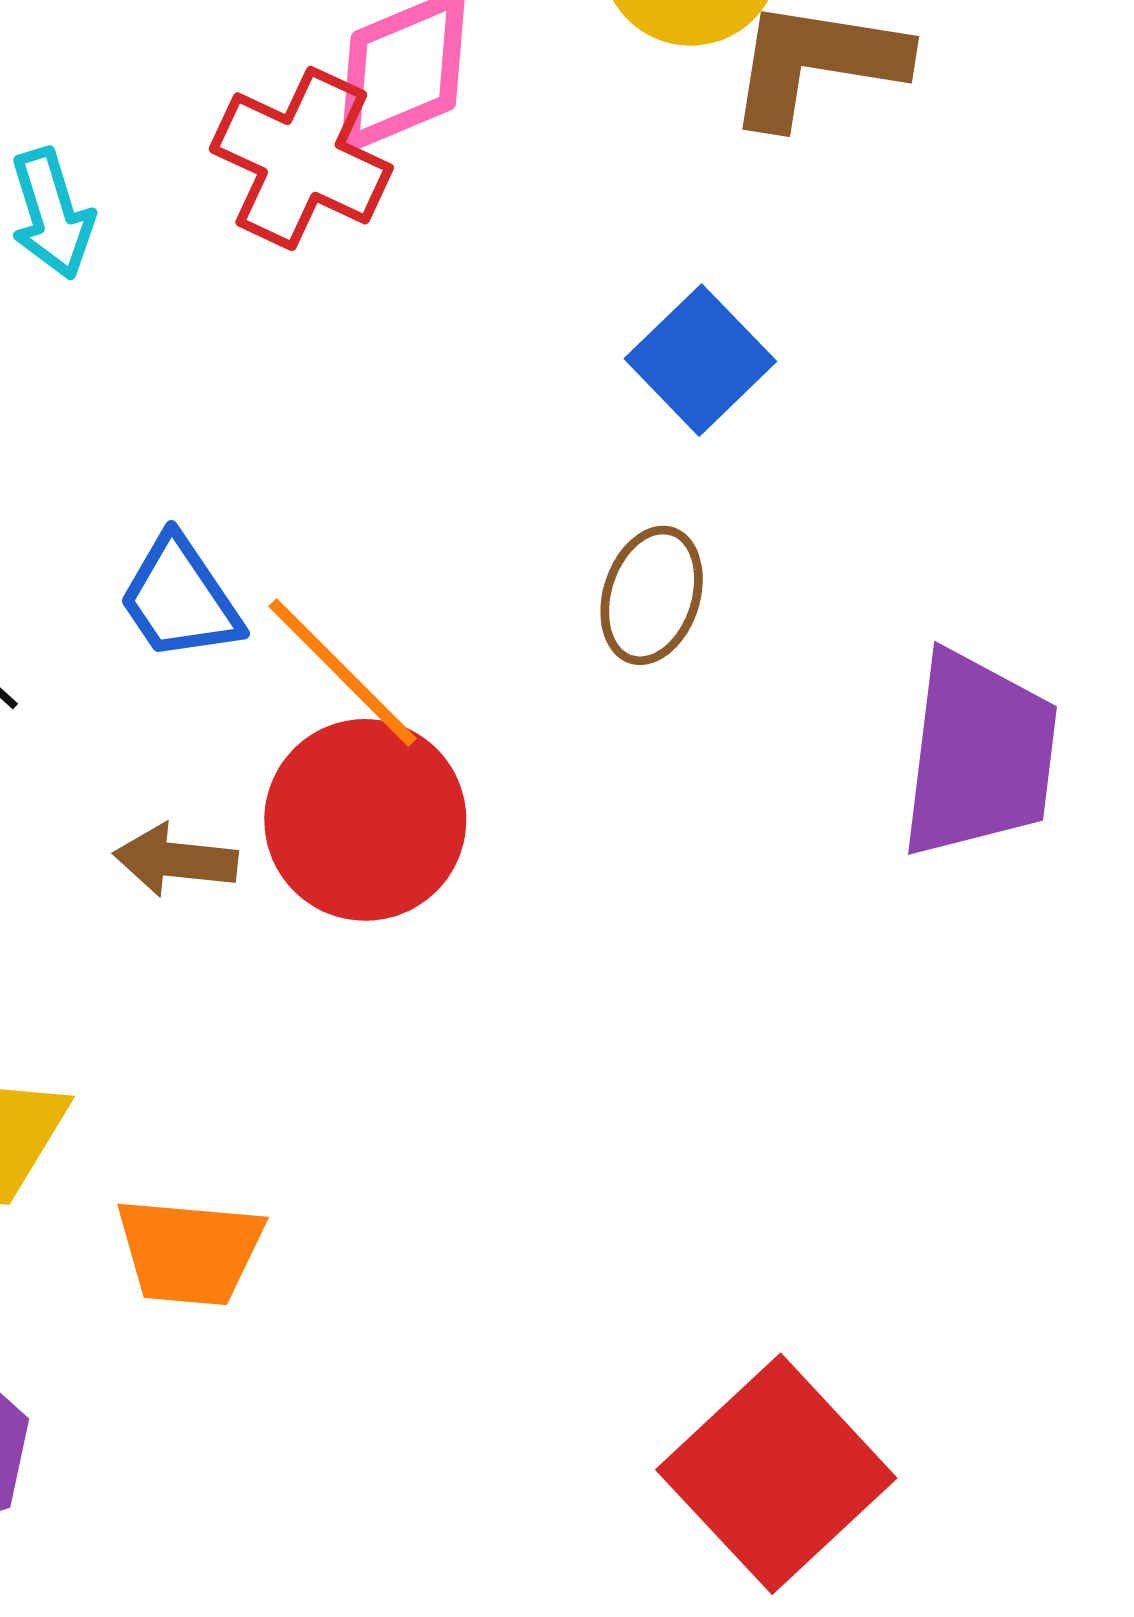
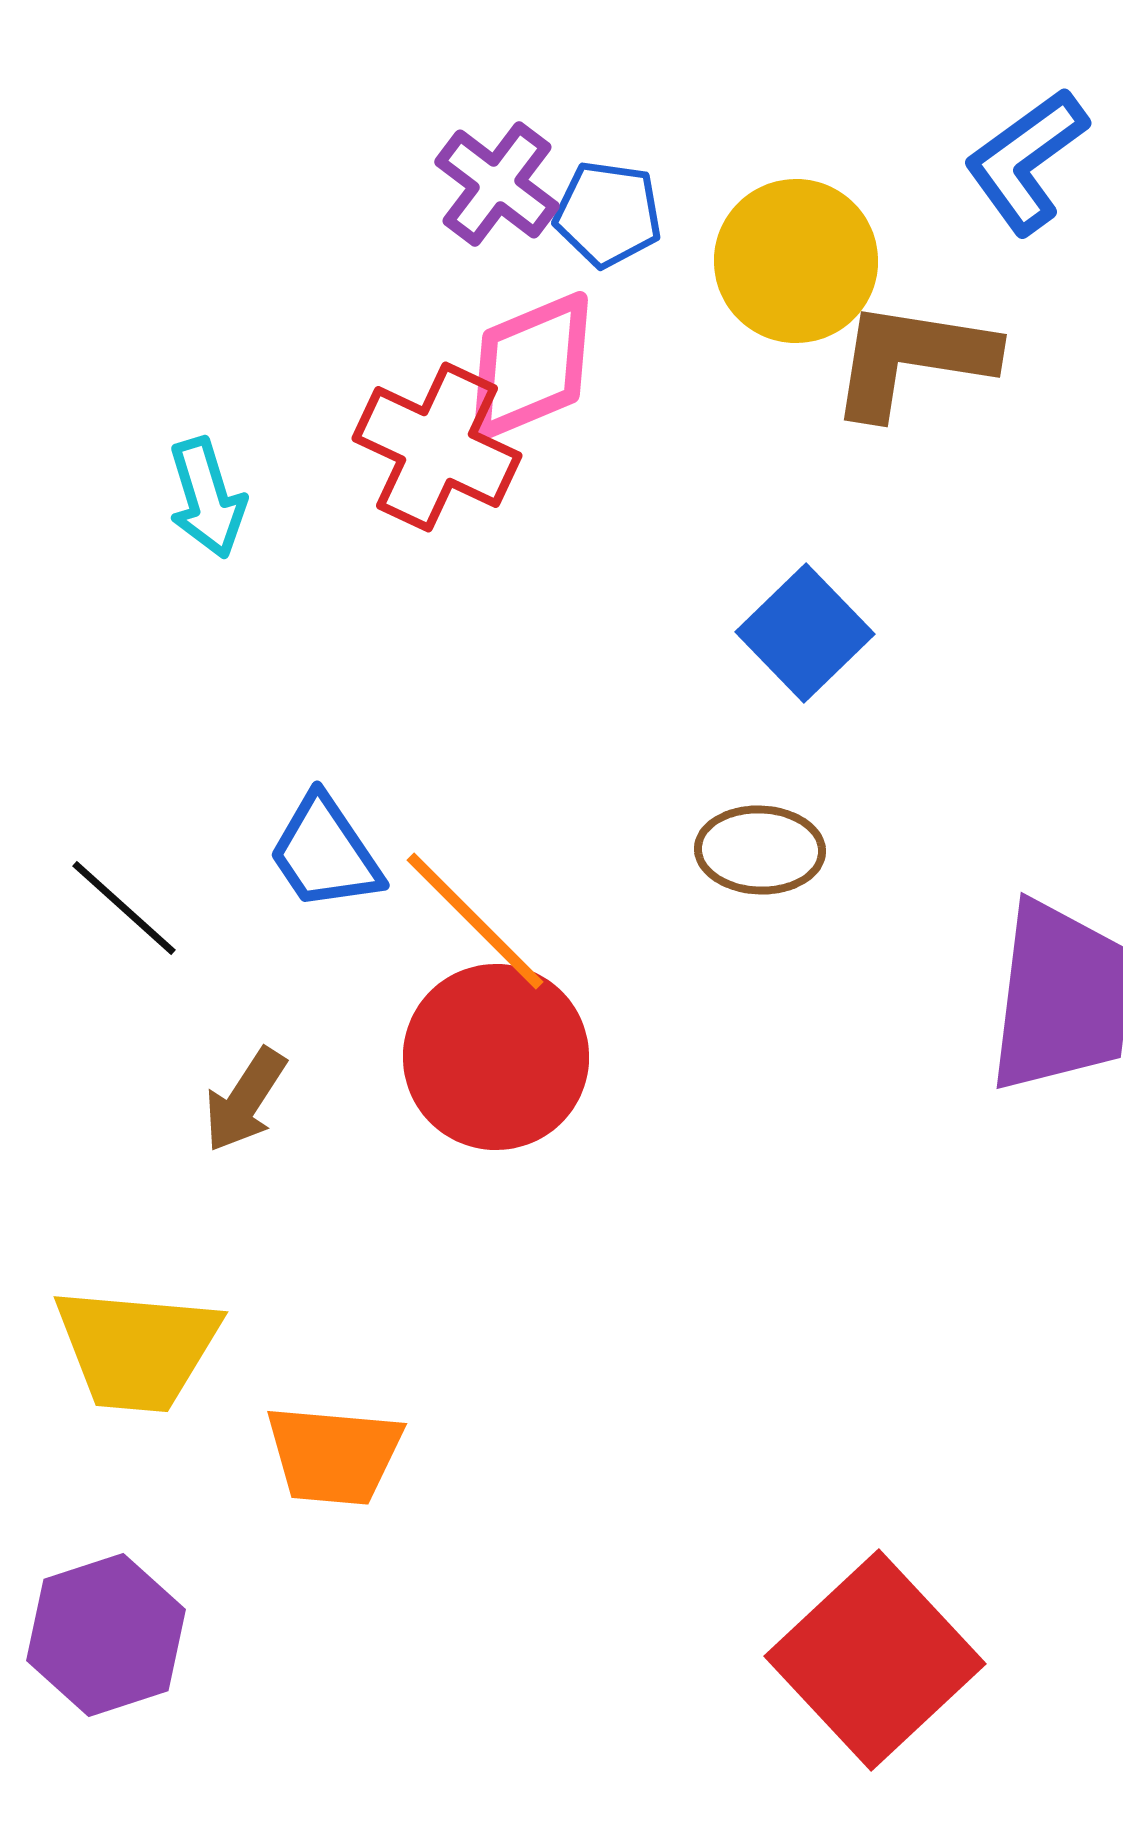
brown ellipse: (652, 595) -> (760, 850), turned 74
brown arrow: (176, 860) -> (245, 1100), moved, turned -63

